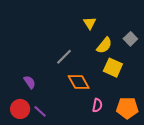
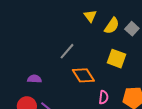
yellow semicircle: (104, 45) -> (112, 26), moved
purple semicircle: (30, 82) -> (34, 79), turned -48

